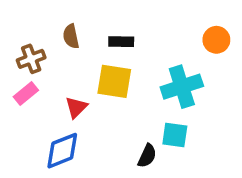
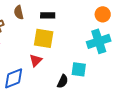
cyan cross: (182, 87) -> (99, 41), moved
red triangle: (76, 107) -> (36, 60), moved

